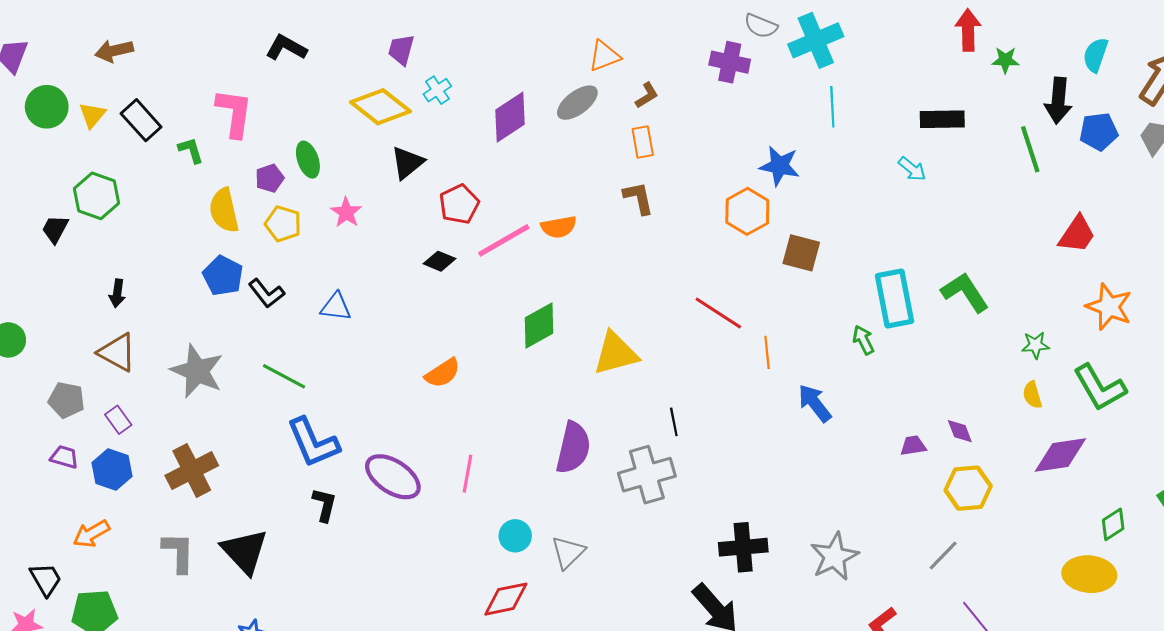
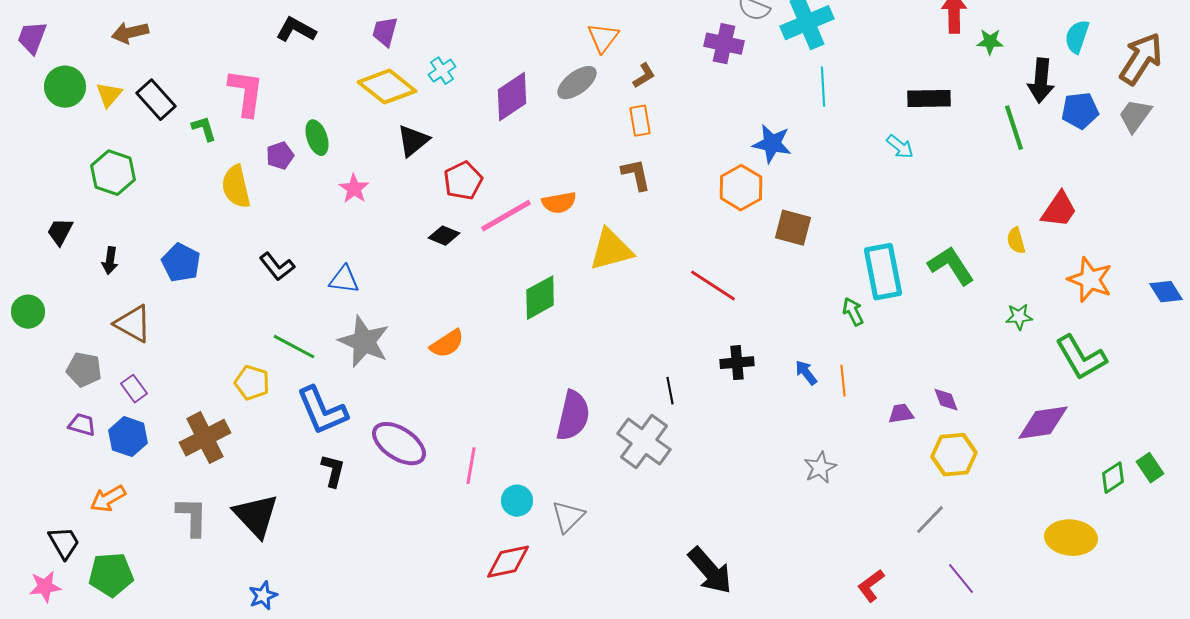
purple trapezoid: (401, 50) -> (385, 32), moved
orange triangle: (604, 56) -> (603, 38), turned -32
yellow pentagon: (283, 224) -> (252, 383), moved
black trapezoid: (55, 229) -> (60, 232), moved
blue pentagon: (223, 276) -> (181, 263), moved
black arrow: (117, 293) -> (110, 261), moved
orange line: (767, 352) -> (843, 381), moved
yellow triangle: (616, 353) -> (611, 250), moved
gray star: (197, 371) -> (364, 342), moved
yellow semicircle: (1032, 395) -> (1016, 241), moved
blue arrow: (815, 403) -> (806, 373), size x0.7
pink line: (468, 474) -> (471, 466), moved
gray cross: (647, 475) -> (644, 442), turned -38
green diamond: (1113, 524) -> (1113, 478), moved
black cross: (743, 547) -> (737, 363), moved, size x0.7
gray star: (834, 557) -> (820, 468), moved, size x0.7

